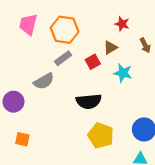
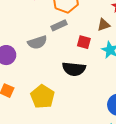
red square: (93, 62) -> (84, 42), moved, turned 32
yellow pentagon: (101, 135) -> (43, 97), moved

